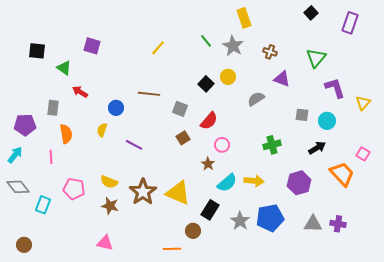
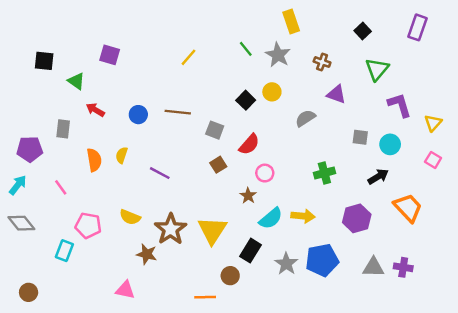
black square: (311, 13) -> (363, 31), moved
blue circle: (116, 108) -> (138, 115), moved
orange semicircle: (66, 134) -> (94, 160), moved
pink square: (363, 154) -> (433, 160), moved
pink line: (51, 157) -> (61, 187), turned -32
yellow triangle: (178, 193) -> (212, 230), turned 40
cyan rectangle: (43, 205) -> (64, 251), moved
brown star: (110, 206) -> (147, 254), moved

